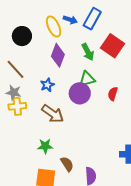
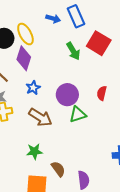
blue rectangle: (92, 19) -> (76, 16), turned -50
yellow ellipse: (54, 27) -> (25, 34), moved
purple diamond: (58, 55) -> (24, 58), moved
green triangle: (87, 79) -> (78, 115), moved

